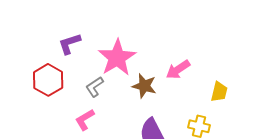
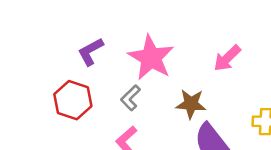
brown star: (144, 86) -> (191, 104), moved

